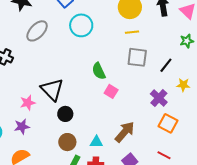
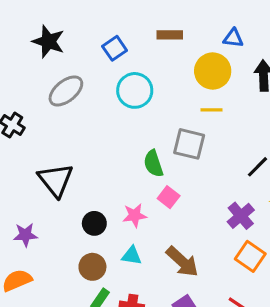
gray square: (137, 57) -> (189, 144), moved
black triangle: (52, 89) -> (56, 180), moved
pink star: (28, 103) -> (135, 215), moved
brown arrow: (125, 132) -> (182, 262), turned 85
cyan triangle: (96, 142) -> (132, 256), moved

